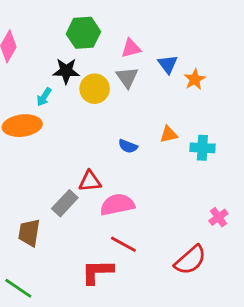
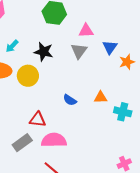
black star: (66, 71) -> (44, 52), moved
yellow circle: (95, 89) -> (28, 76), moved
cyan arrow: (44, 97) -> (12, 46), moved
gray rectangle: (65, 203) -> (22, 143), moved

